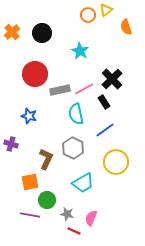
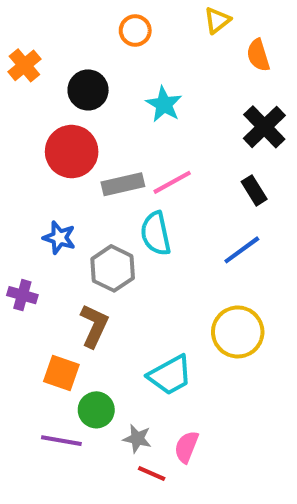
orange circle: (88, 15) -> (135, 31), moved
black circle: (42, 33) -> (88, 90), moved
black cross: (112, 79) -> (264, 127), moved
black rectangle: (104, 102) -> (254, 190), moved
blue line: (105, 130) -> (242, 250), moved
gray hexagon: (73, 148) -> (113, 268), moved
orange square: (30, 182) -> (61, 373), turned 30

